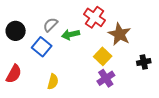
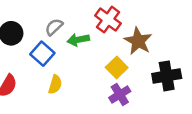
black cross: (144, 62) -> (167, 76), size x1.6
yellow semicircle: (53, 82) -> (55, 84), moved

